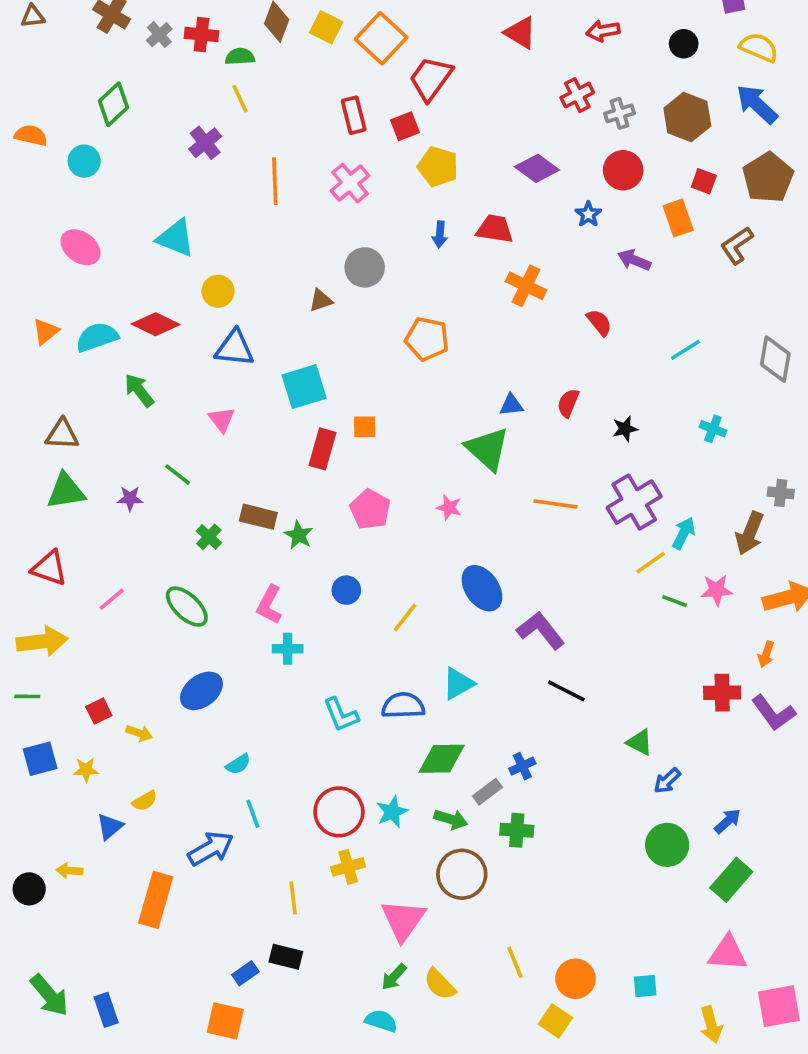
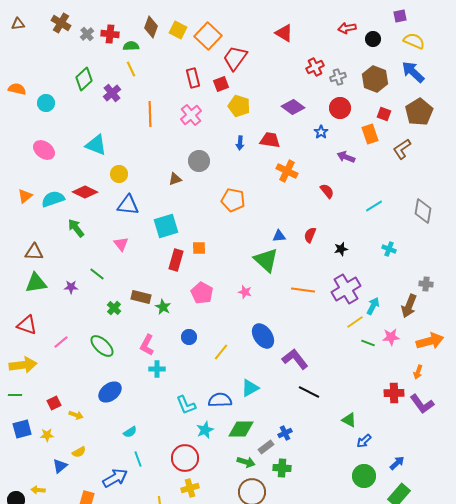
red arrow: (603, 31) -> (347, 28), moved
green diamond: (113, 104) -> (84, 79), moved
cyan star: (392, 812) -> (205, 430), moved

